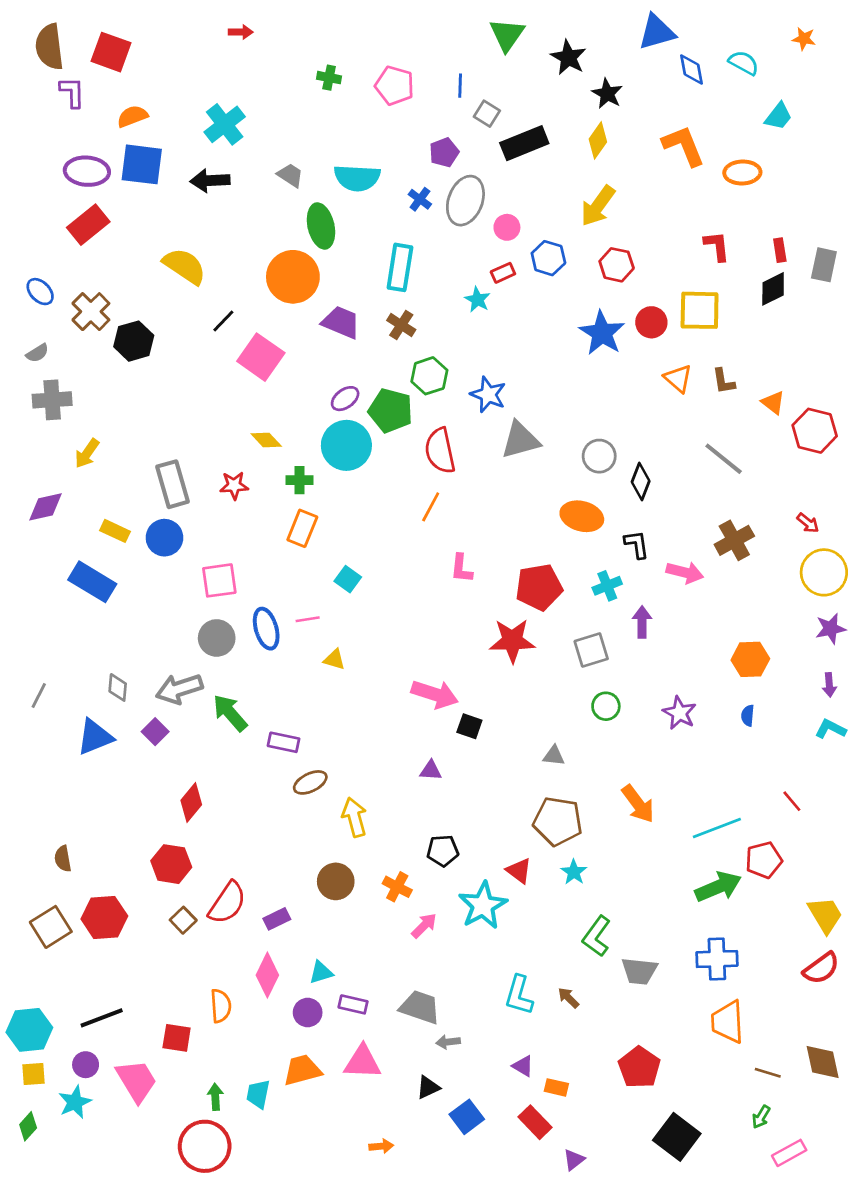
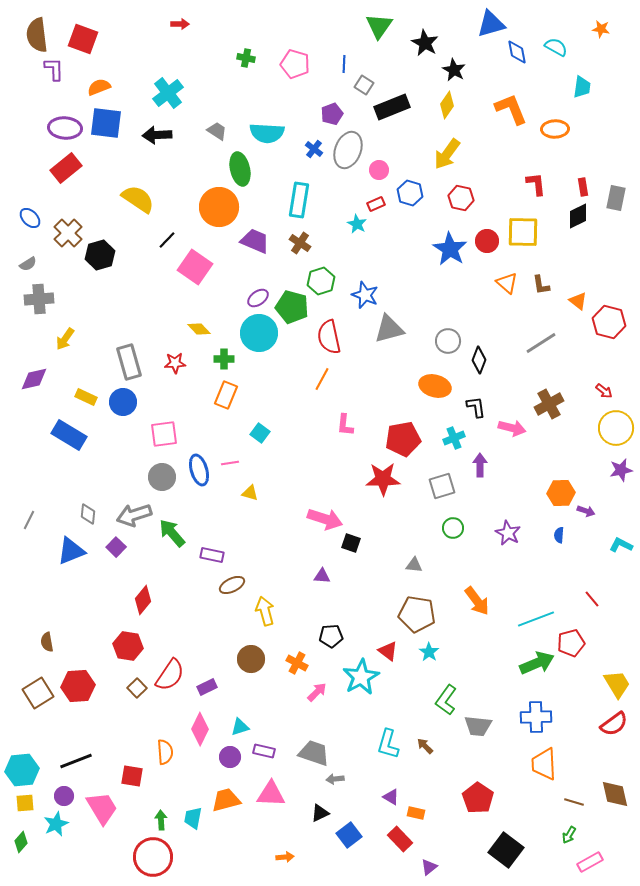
cyan trapezoid: (778, 116) -> (582, 87), turned -30
gray line: (724, 459) -> (541, 343), turned -72
purple arrow: (829, 685) -> (586, 511), moved, turned -66

